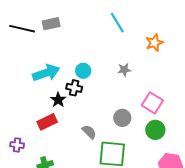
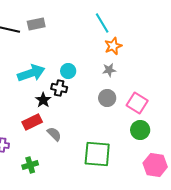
orange star: (154, 43) -> (113, 46), moved
gray circle: (122, 118) -> (107, 98), moved
gray semicircle: (89, 132) -> (54, 134), moved

